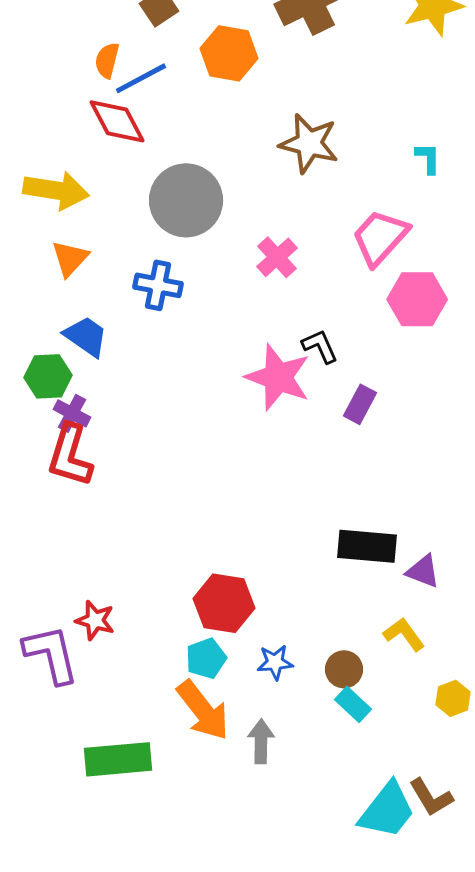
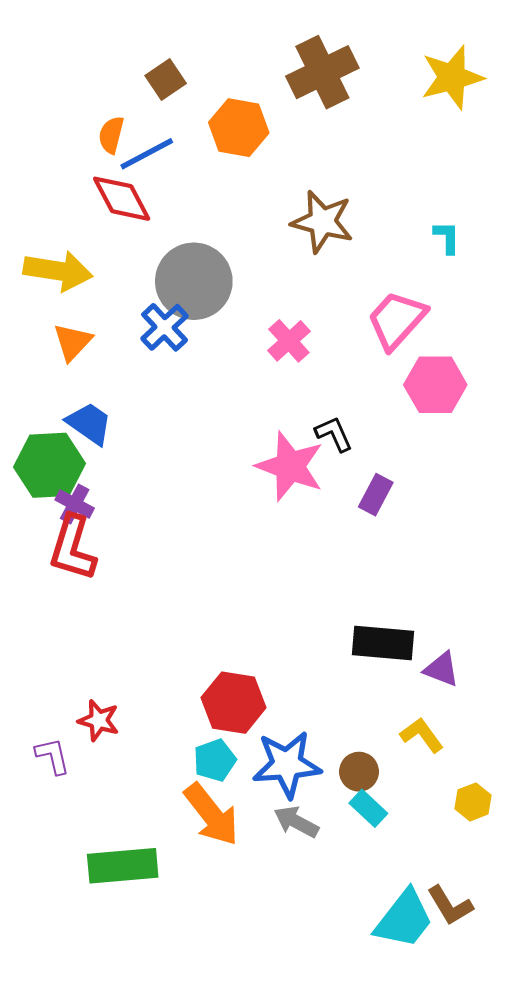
blue cross: (158, 285) -> (165, 327), moved, turned 36
green hexagon: (48, 376) -> (50, 465), size x1.4
purple L-shape: (51, 654) -> (53, 756), size x0.6
blue star: (275, 662) -> (287, 764), size x1.8
gray arrow: (261, 741) -> (296, 822), moved, turned -63

